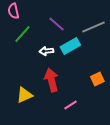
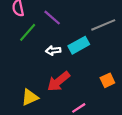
purple line: (56, 24) -> (52, 18), moved
red arrow: (51, 80) -> (59, 81), turned -115

